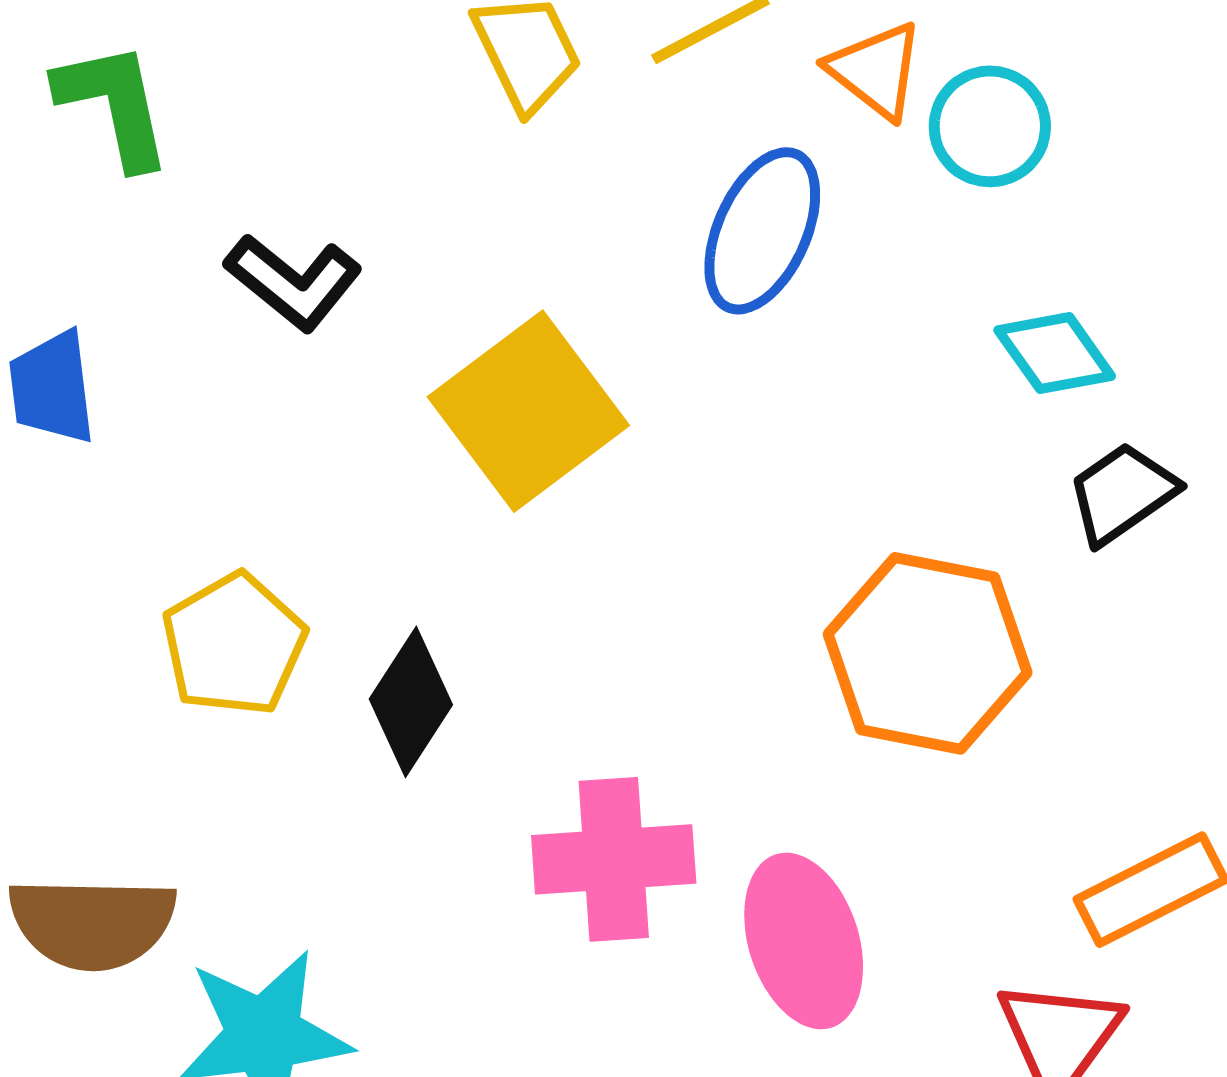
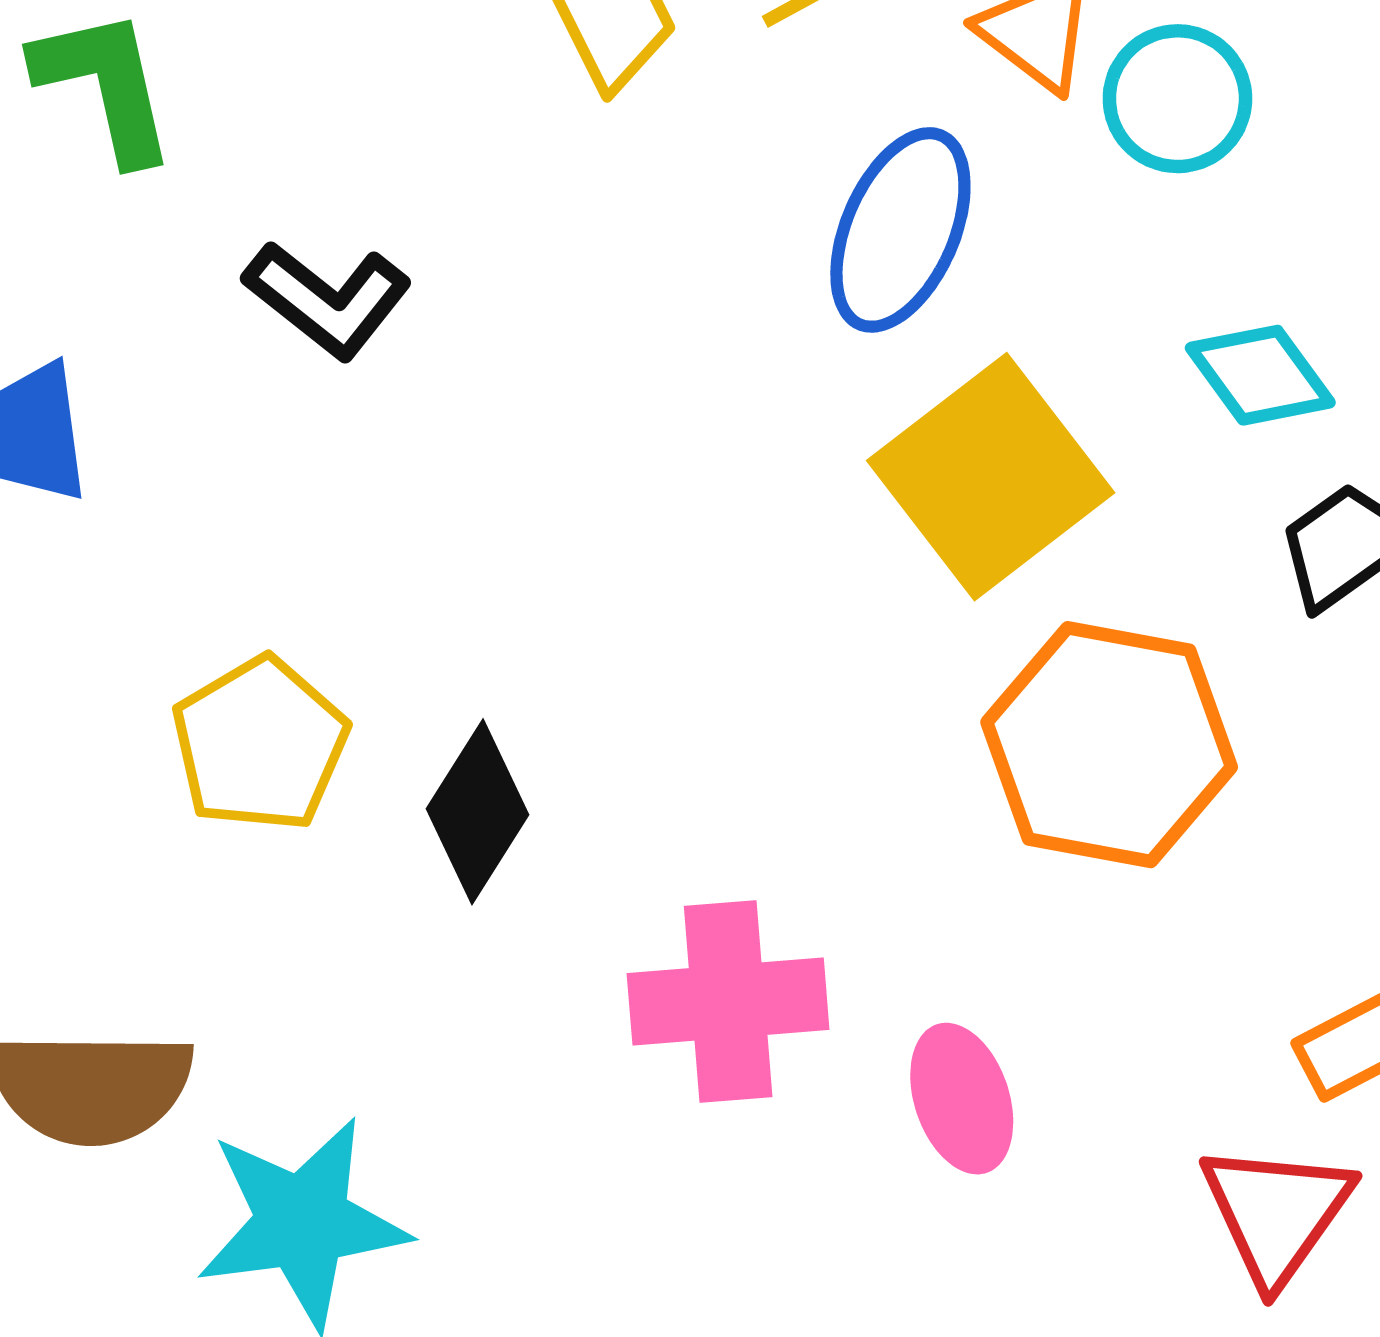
yellow square: (528, 411) -> (991, 477), moved
pink ellipse: (804, 941) -> (962, 1099), size x0.7

